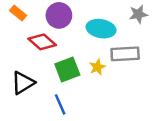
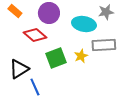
gray star: (138, 14) -> (106, 12), moved
blue line: (60, 104) -> (35, 87), moved

